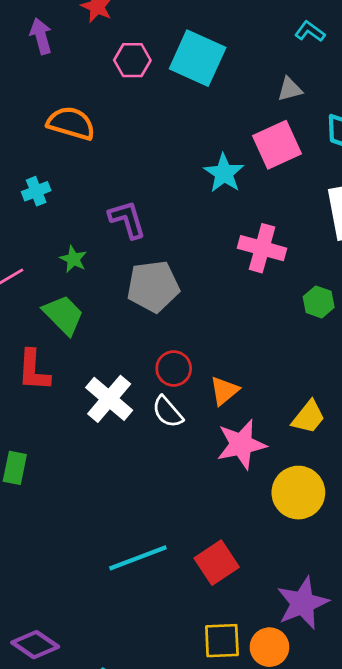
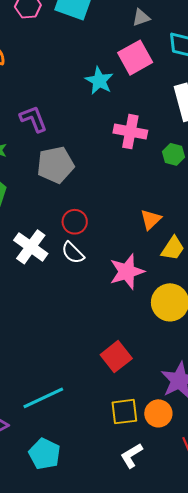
green hexagon: (319, 302) -> (173, 154), moved
orange triangle: (224, 391) -> (151, 219), moved
cyan line: (138, 558) -> (43, 398), moved

